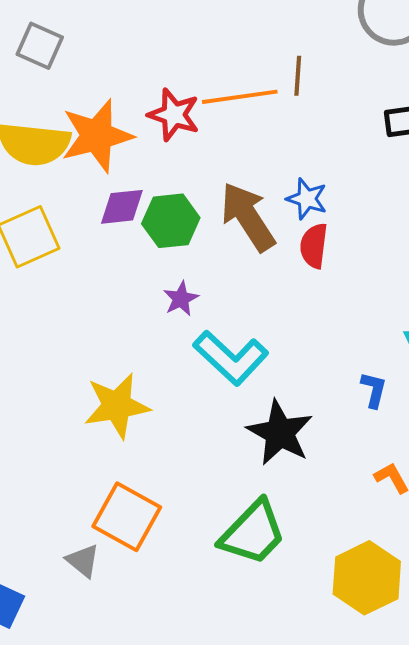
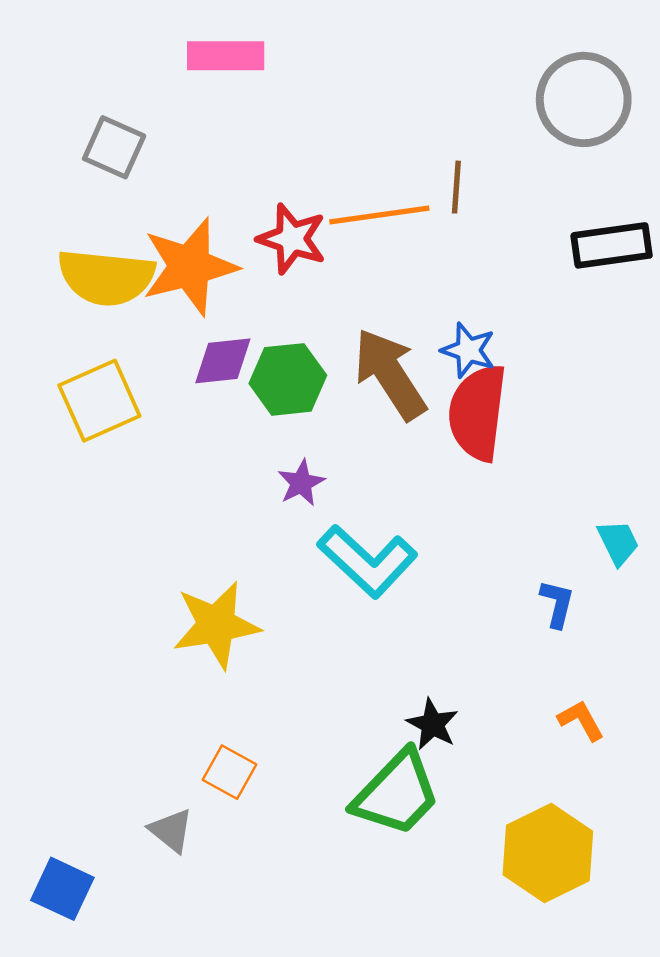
red semicircle: (314, 246) -> (478, 413), size x1.6
black star: (280, 433) -> (432, 724), moved, size x0.6
orange square: (127, 517) -> (229, 772), size x0.6

